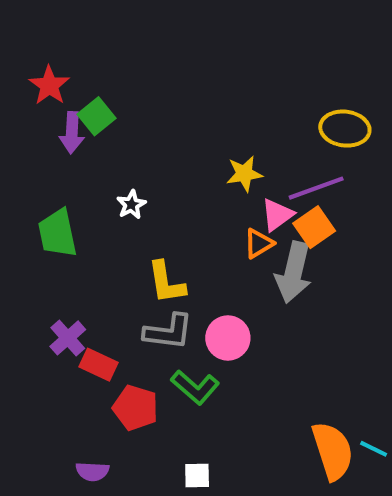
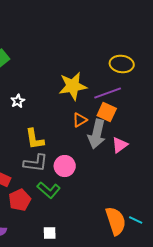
yellow star: (244, 174) -> (73, 86), size x1.6
pink triangle: (277, 215) -> (120, 145), moved
orange square: (314, 227) -> (107, 112), turned -30
red pentagon: (135, 408) -> (20, 200), turned 30

